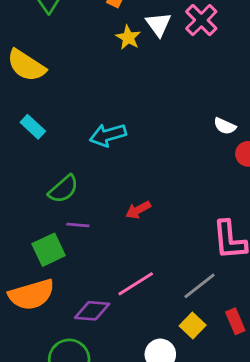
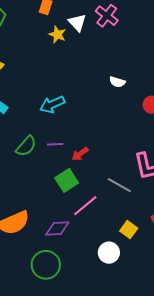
white semicircle: (225, 126) -> (117, 82), moved
purple line: (78, 225) -> (55, 144), moved
green square: (49, 250) -> (67, 180), moved
gray line: (200, 286) -> (119, 185), moved, turned 75

